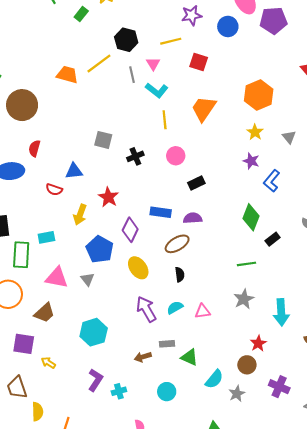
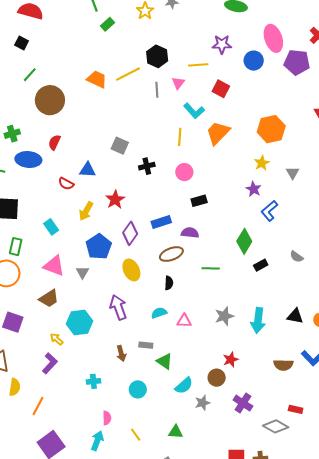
green rectangle: (81, 14) -> (108, 24), moved
cyan L-shape: (157, 90) -> (194, 111), moved
blue rectangle: (161, 212) -> (161, 222), turned -36
cyan rectangle: (46, 237) -> (51, 227), turned 56
green rectangle: (21, 255) -> (16, 247), moved, size x0.7
green line: (246, 264) -> (211, 268), moved
purple arrow: (146, 309) -> (118, 307), moved
cyan arrow: (281, 312) -> (258, 320), moved
brown trapezoid: (44, 313) -> (49, 298), moved
brown arrow: (143, 357) -> (121, 353), turned -98
yellow arrow: (48, 363) -> (57, 339), moved
purple L-shape: (95, 380) -> (50, 363), moved

